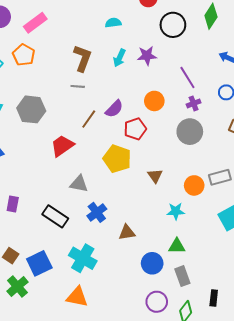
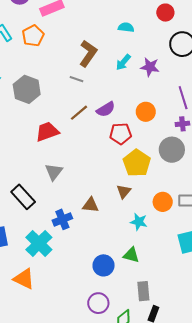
yellow pentagon: (117, 159) -> (137, 163), moved
brown triangle: (155, 176) -> (124, 192), moved
gray triangle: (79, 184) -> (54, 172), turned 42
blue cross: (97, 212) -> (62, 219), moved
brown triangle: (127, 232) -> (91, 205), moved
gray rectangle: (182, 276) -> (143, 291), moved

